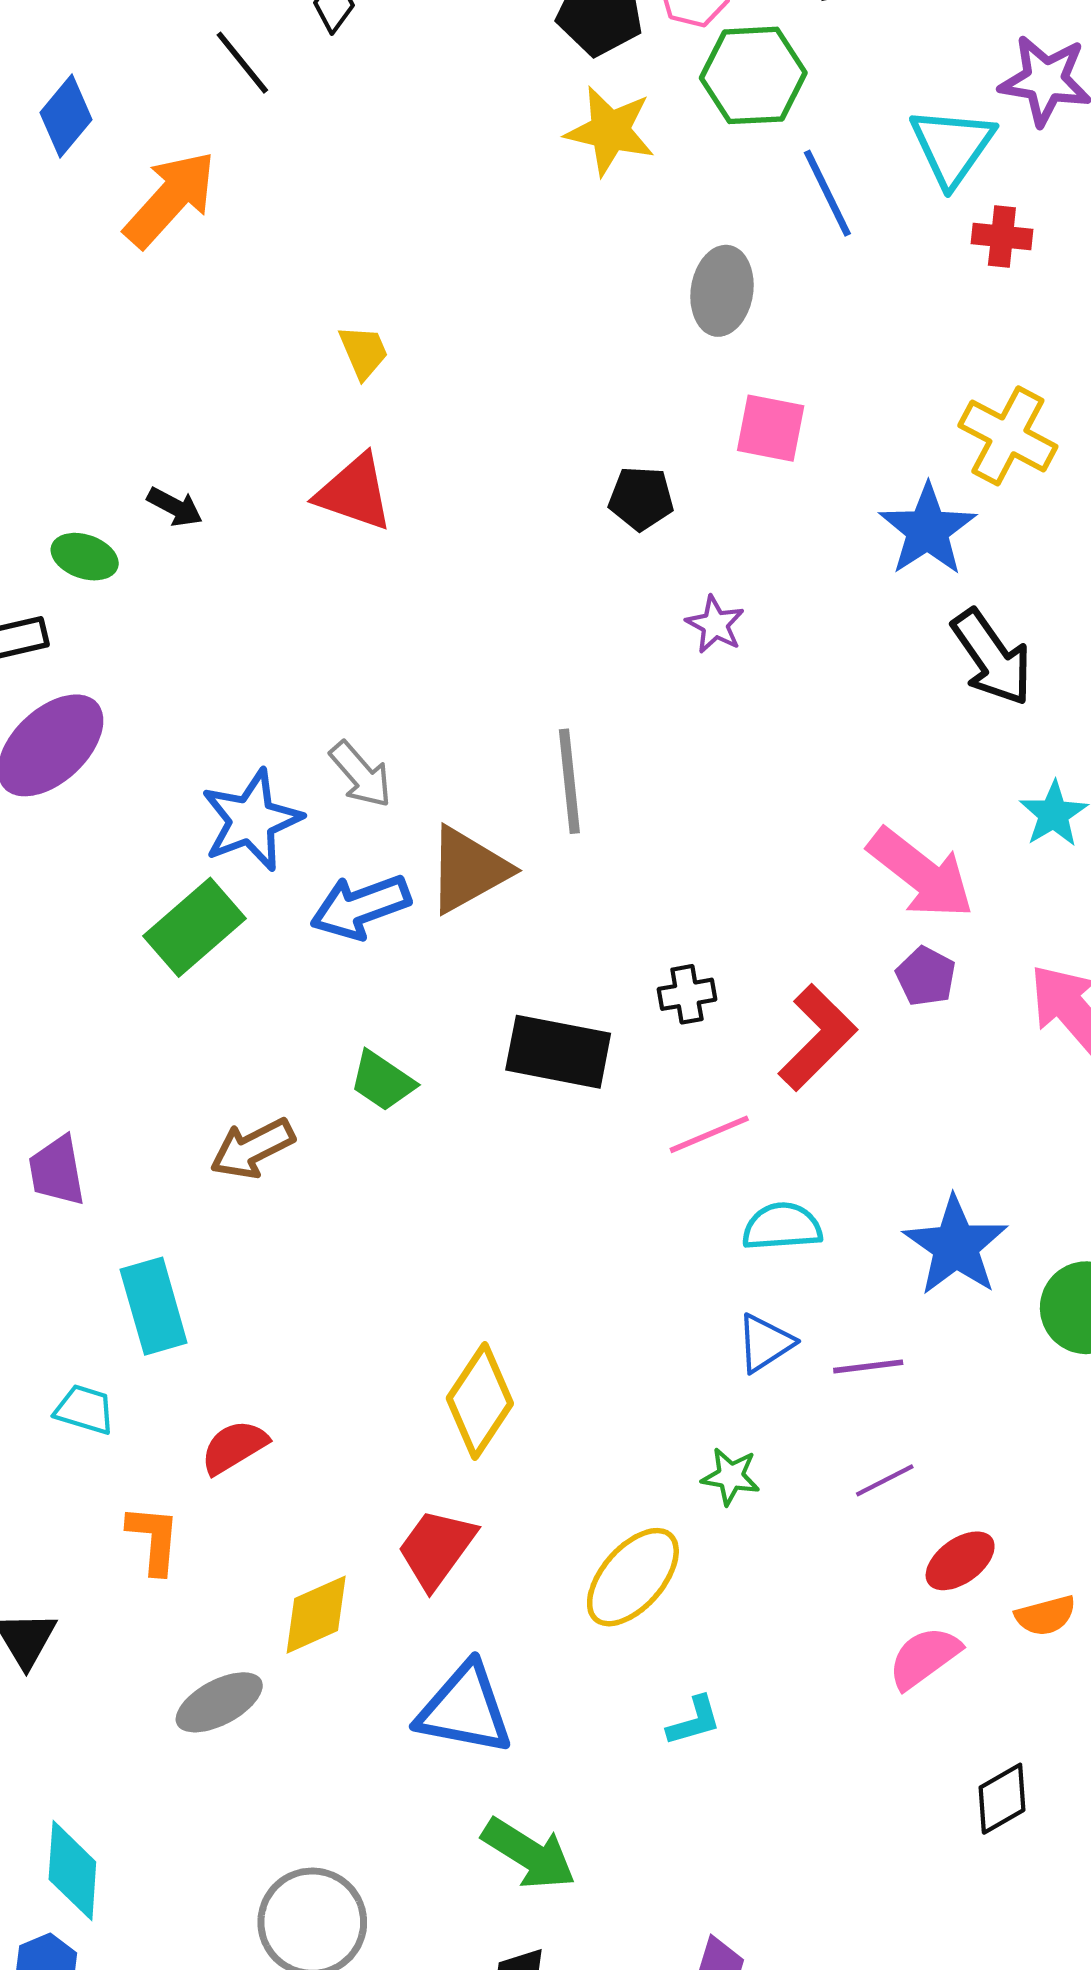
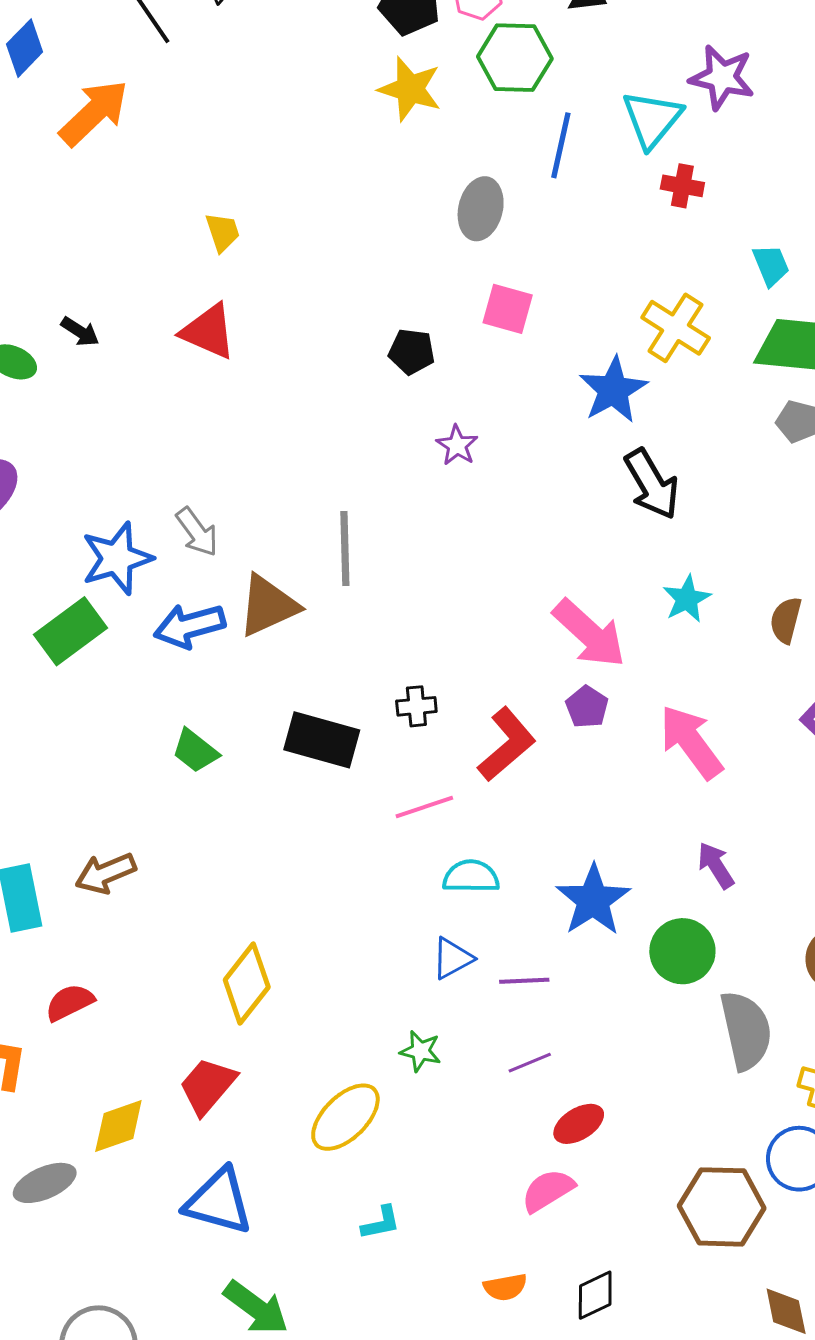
blue line: (827, 193) -> (561, 145), turned 34
brown arrow: (252, 1148) -> (106, 873), moved
orange semicircle: (1046, 1616) -> (505, 1287), moved

